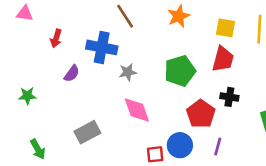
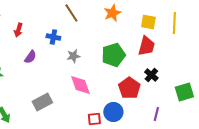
blue cross: (102, 47) -> (53, 37), size x0.6
black cross: (229, 97) -> (151, 75), turned 32
purple line: (218, 147) -> (156, 114), moved

